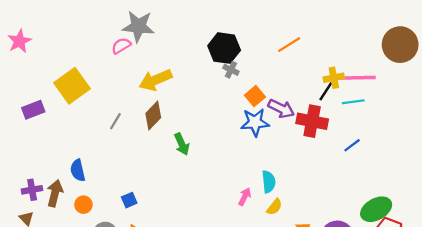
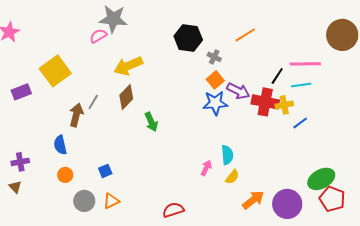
gray cross: (231, 70) -> (214, 57), moved
yellow cross: (334, 78) -> (284, 105), moved
brown arrow: (55, 193) -> (76, 115), moved

